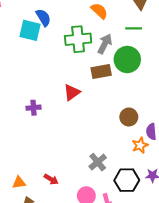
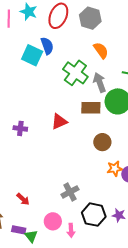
green cross: (78, 39) -> (75, 73), turned 30
gray arrow: (105, 44) -> (100, 82), turned -60
brown circle: (129, 117) -> (102, 142), moved
orange star: (140, 145) -> (115, 169), moved

